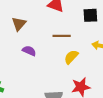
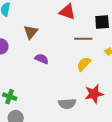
brown line: (62, 36) -> (83, 39), moved

